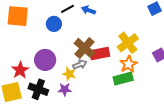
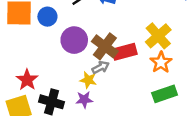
blue circle: (54, 24) -> (47, 17), moved
purple circle: (45, 60) -> (74, 40), moved
green rectangle: (123, 79) -> (165, 94), moved

